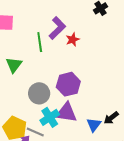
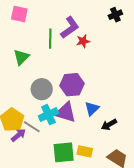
blue triangle: (94, 125) -> (92, 109), moved

